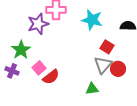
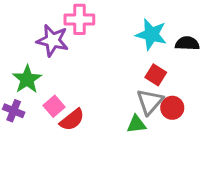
cyan star: (92, 20) -> (151, 34), moved
purple star: (38, 24) -> (53, 40), turned 30
green triangle: (92, 89) -> (136, 124), moved

